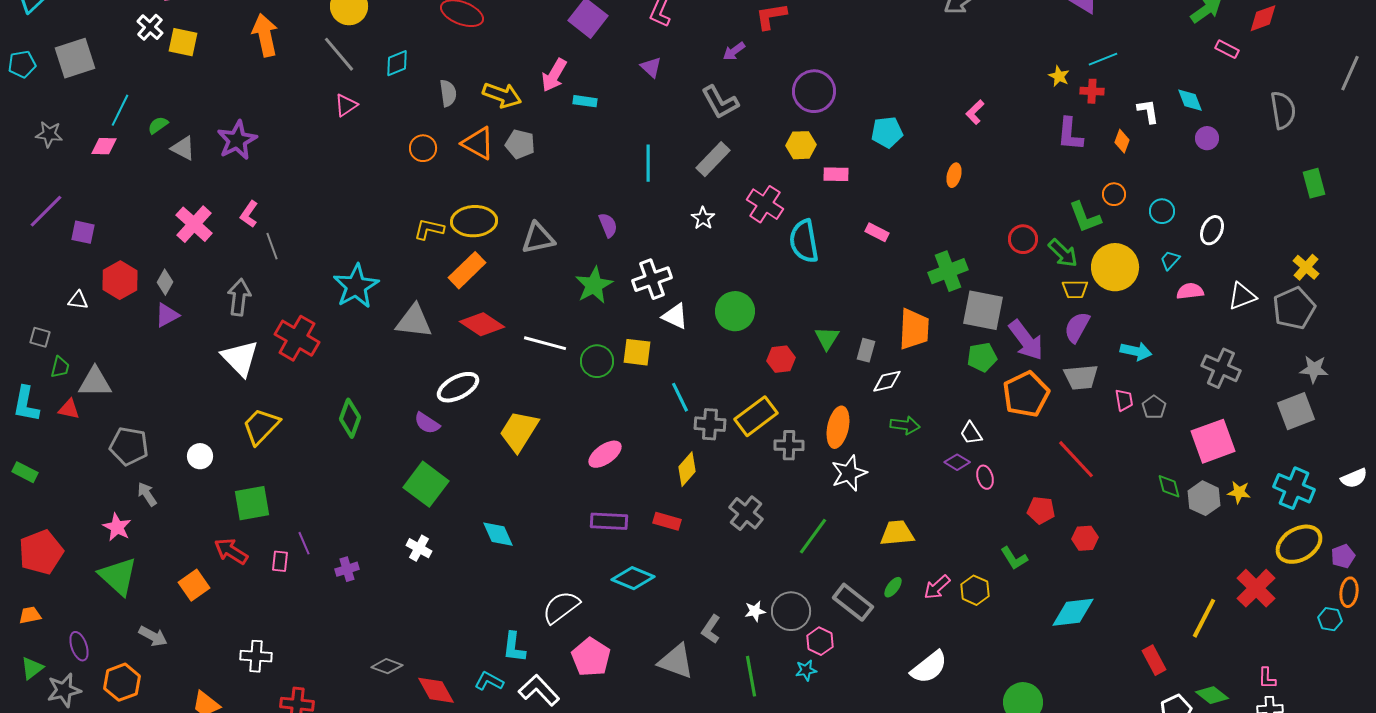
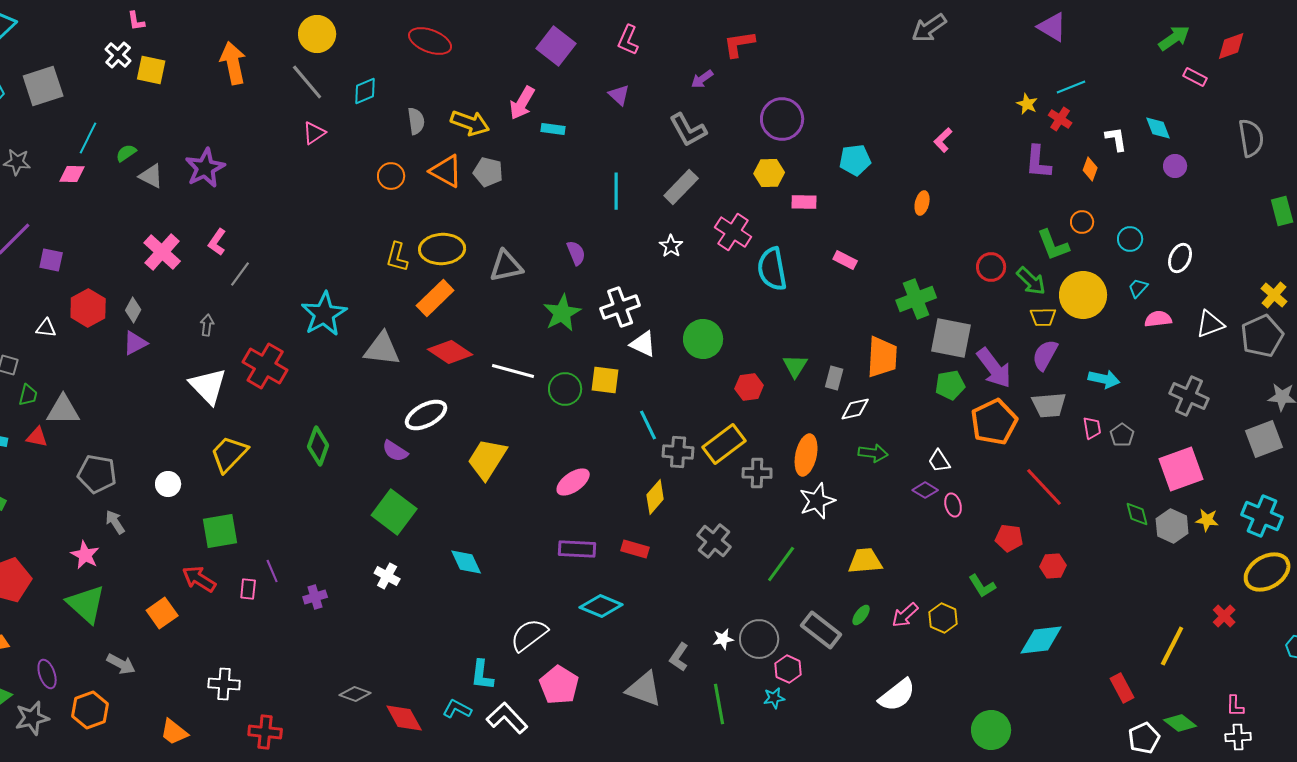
red cross: (1092, 91) -> (1060, 119), turned 30
yellow L-shape: (429, 229) -> (397, 257), turned -88
gray line: (272, 246) -> (240, 274), turned 56
gray arrow: (239, 297) -> (207, 325), size x0.6
red cross: (1256, 588) -> (1224, 616), size x0.6

